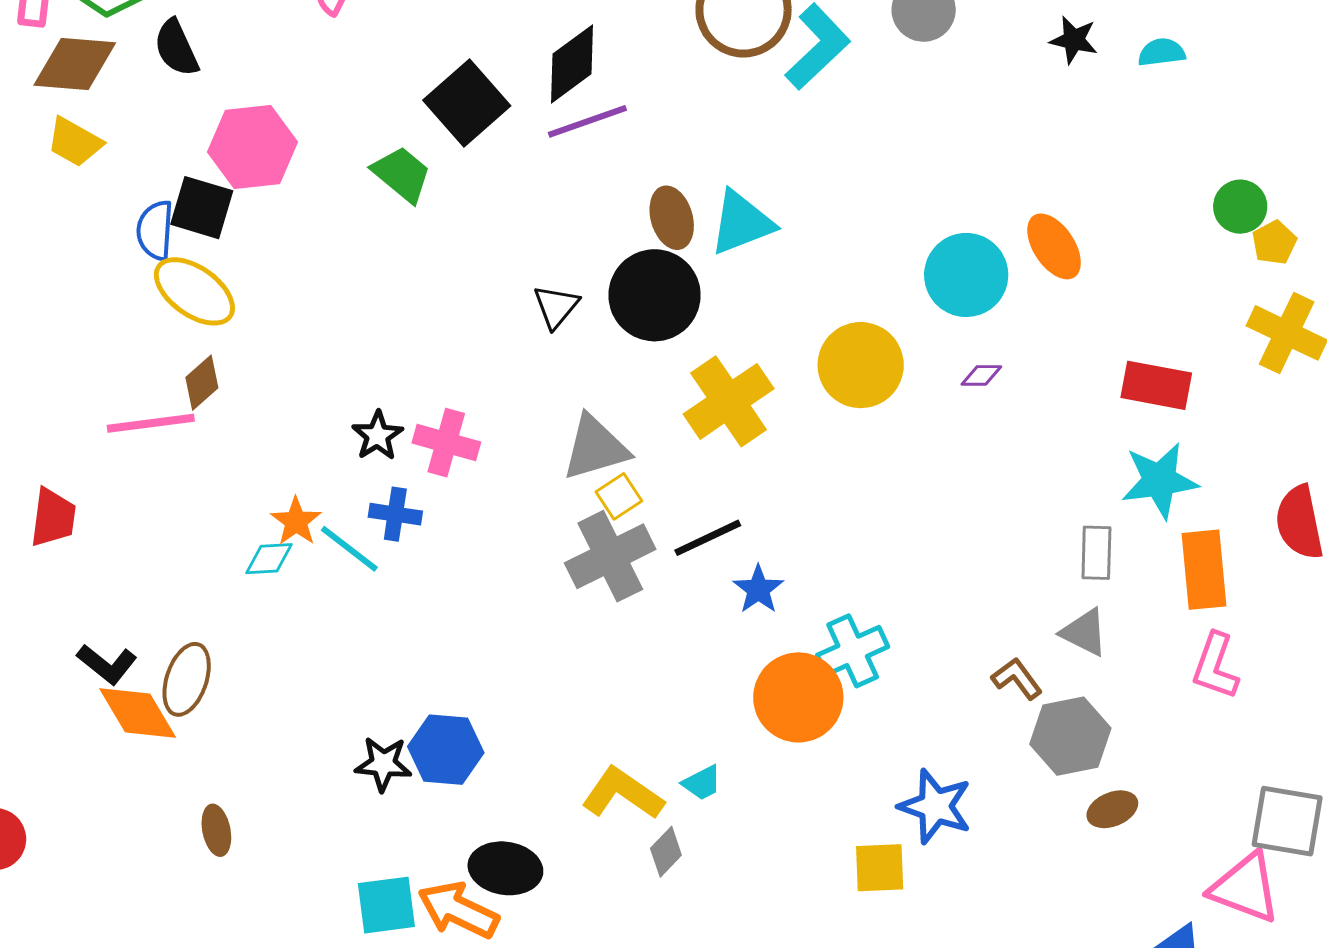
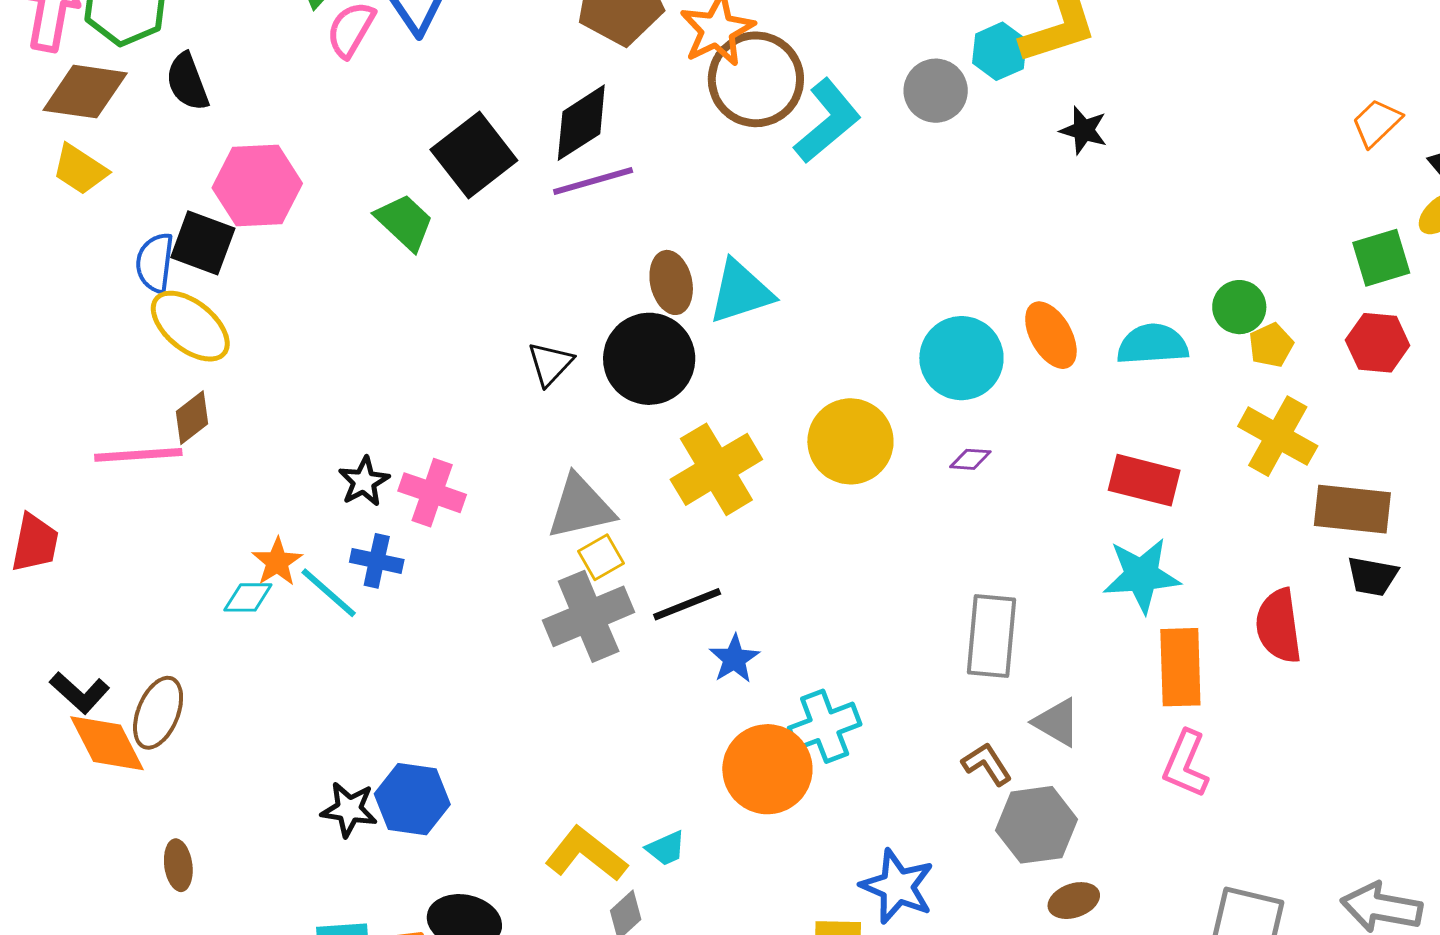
cyan semicircle: (1161, 52) -> (1153, 344), moved, size x1.5
gray rectangle: (1096, 553) -> (991, 636), moved, size x1.5

